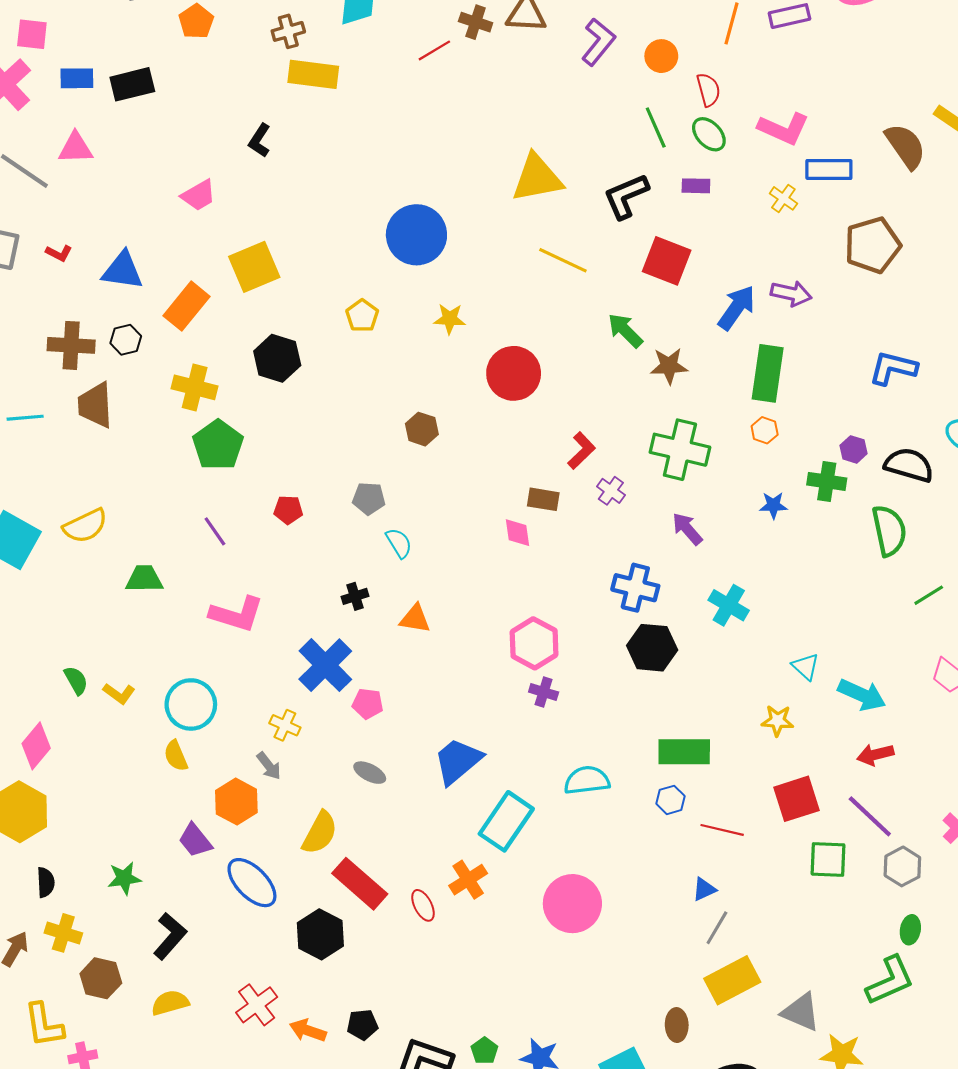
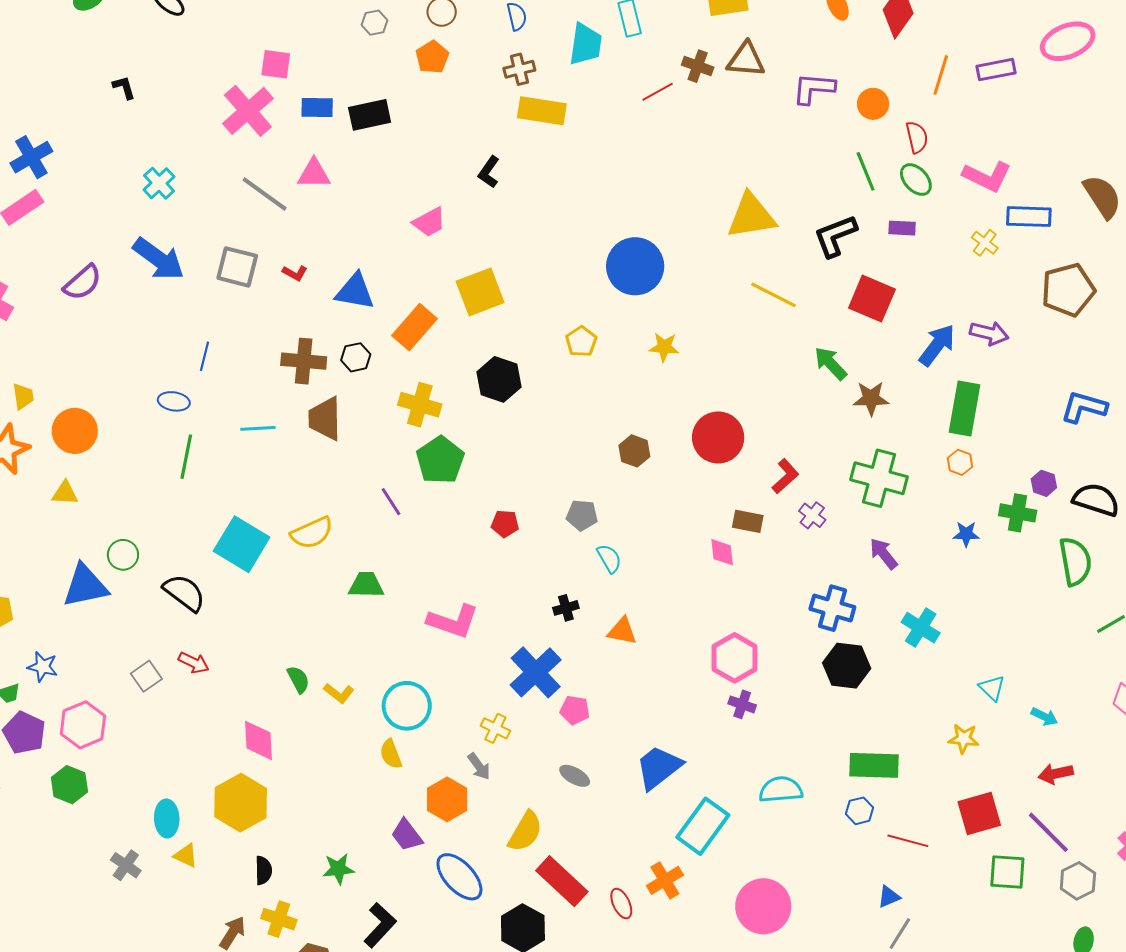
purple L-shape: (598, 42) -> (814, 88), turned -126
red circle: (514, 373) -> (718, 437), moved
purple line: (215, 531) -> (391, 502), moved
cyan arrow: (862, 695) -> (1044, 717), size x0.6
pink diamond: (36, 746) -> (258, 740), turned -45

